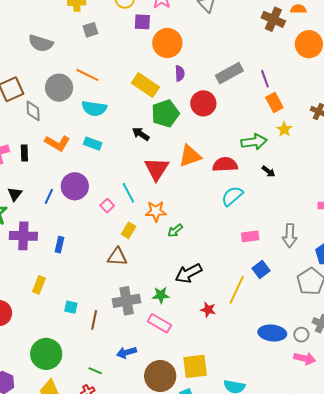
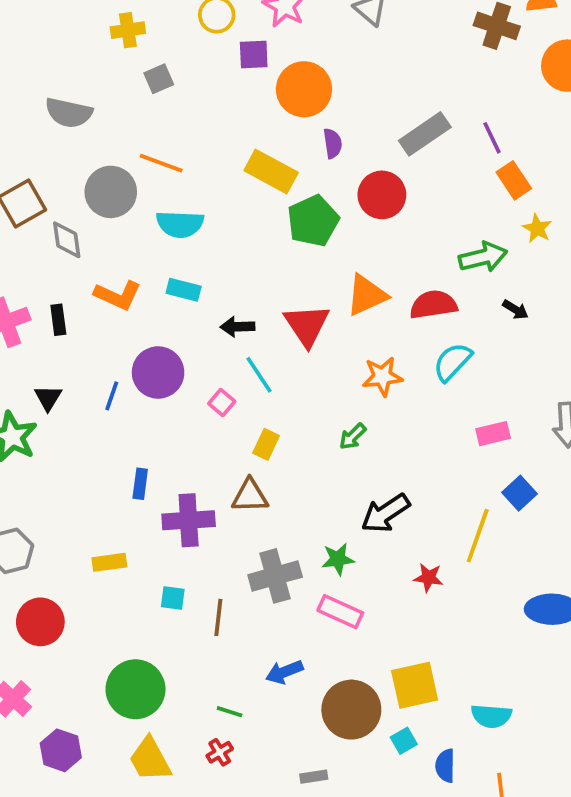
black arrow: (141, 134) -> (237, 327), moved, turned -30
orange star: (156, 211) -> (382, 376), moved
purple cross: (23, 236) -> (189, 520), moved
yellow rectangle: (39, 285) -> (109, 562), turned 66

